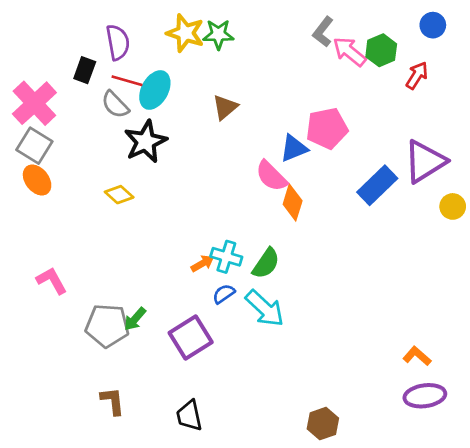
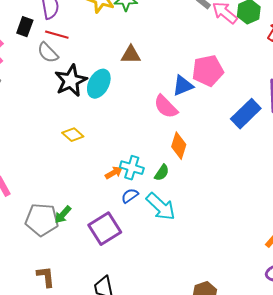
cyan ellipse: (155, 90) -> (99, 84), moved
brown triangle: (225, 107) -> (131, 55), turned 40
yellow diamond: (119, 195) -> (73, 135), moved
orange diamond: (293, 203) -> (179, 146), moved
green semicircle: (266, 263) -> (162, 173), size x0.7

